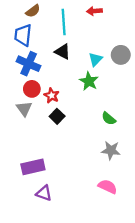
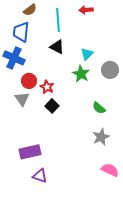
gray circle: (121, 55) -> (110, 70), moved
blue cross: (29, 64) -> (14, 58), moved
gray star: (111, 150) -> (101, 137), turned -30
pink semicircle: (108, 187) -> (110, 170), moved

